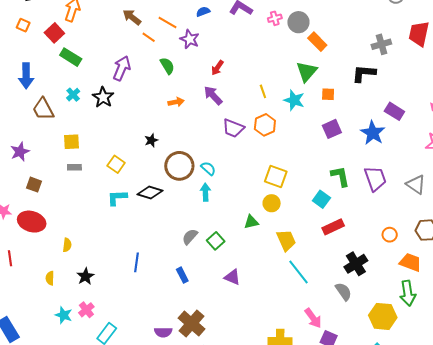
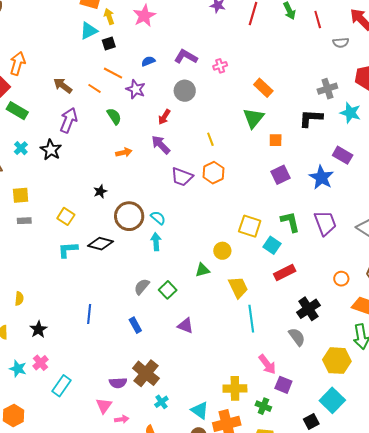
brown arrow: (132, 17) -> (63, 86), moved
gray circle: (298, 22) -> (185, 91), moved
cyan star: (294, 100) -> (350, 113), moved
yellow square: (276, 177) -> (250, 226), moved
cyan line: (298, 272) -> (251, 319), turned 32

